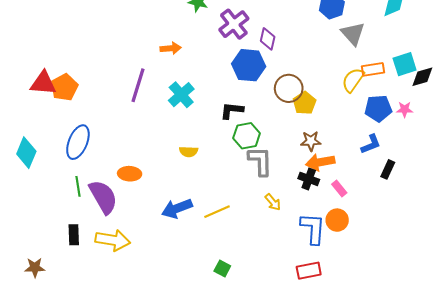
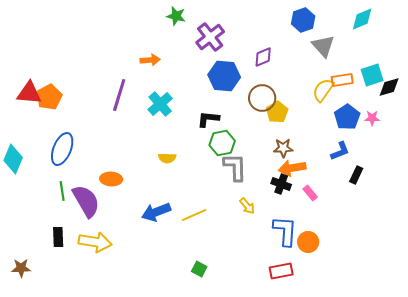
purple diamond: (268, 39) -> (263, 57), moved, turned 55
blue pentagon: (378, 108) -> (347, 117), turned -30
orange circle: (337, 220) -> (308, 242), moved

